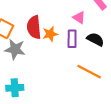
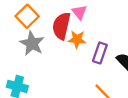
pink triangle: (79, 18) -> (79, 12), moved

